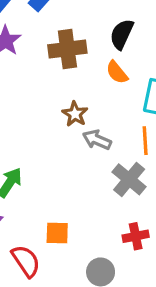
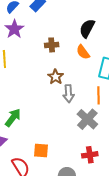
brown cross: (67, 49) -> (52, 45), moved, size x0.6
gray arrow: (97, 140) -> (69, 94), turned -120

